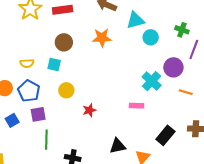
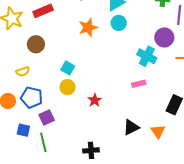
cyan circle: (151, 37) -> (119, 23), moved
brown circle: (64, 42) -> (36, 44), moved
cyan square: (54, 65) -> (68, 68), moved, turned 32
blue square: (12, 120) -> (23, 130), turned -32
green line: (46, 140) -> (43, 142), moved

